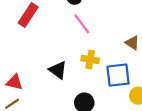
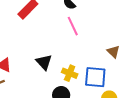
yellow cross: (90, 59) -> (70, 73), moved

